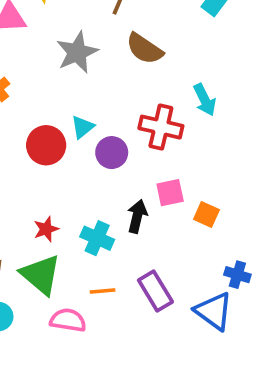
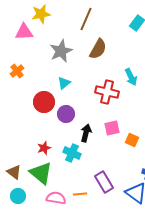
brown semicircle: (145, 49) -> (98, 49), turned -95
cyan triangle: (83, 127) -> (64, 83), moved
purple circle: (112, 153) -> (66, 114), moved
black arrow: (137, 216) -> (86, 133), moved
orange line: (103, 291) -> (80, 194), moved

